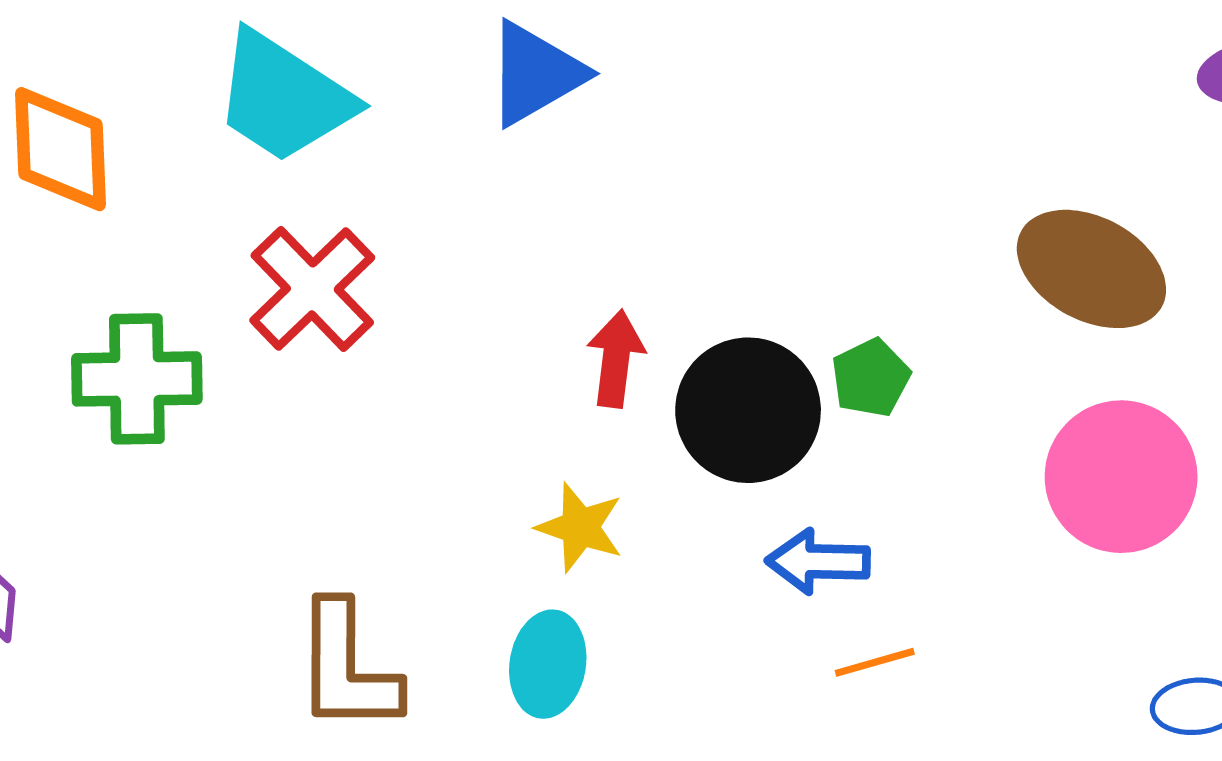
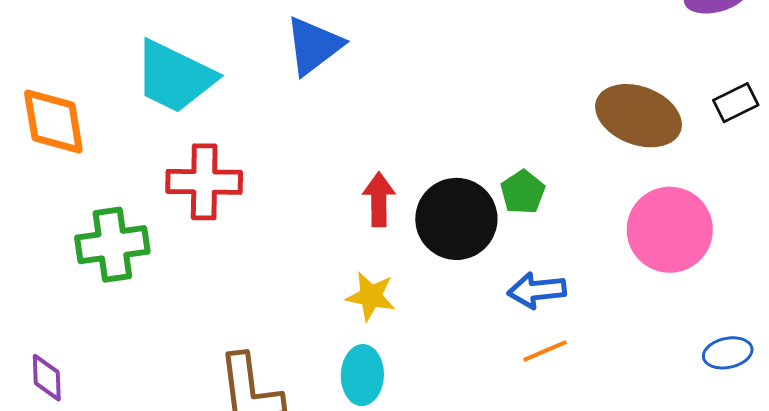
red cross: (312, 289) -> (204, 182), turned -38
blue arrow: (818, 561) -> (537, 290), moved

